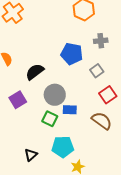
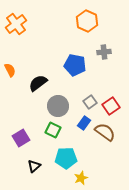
gray square: (97, 71) -> (90, 102), moved
purple square: (18, 100) -> (21, 138), moved
blue rectangle: (70, 110) -> (84, 123), moved, turned -56

